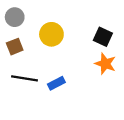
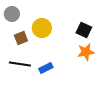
brown square: (15, 47) -> (21, 38), moved
orange star: (105, 64) -> (86, 52), turned -30

